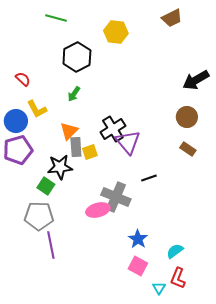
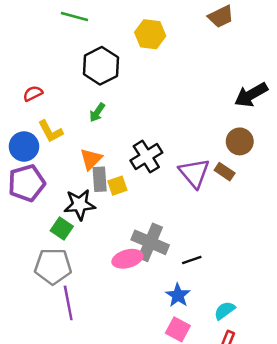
red semicircle: (23, 79) -> (33, 93), turned -70
purple triangle: (128, 142) -> (194, 173), moved
brown rectangle: (188, 149) -> (225, 172), moved
black line: (149, 178) -> (192, 260), moved

